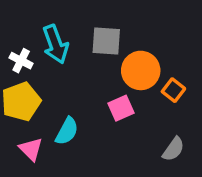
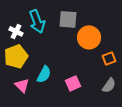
orange square: (173, 90) -> (109, 58), moved, turned 32
pink square: (121, 108) -> (73, 83), moved

